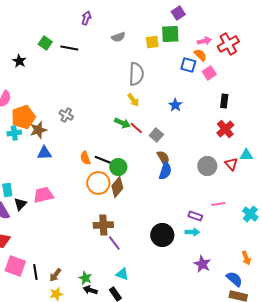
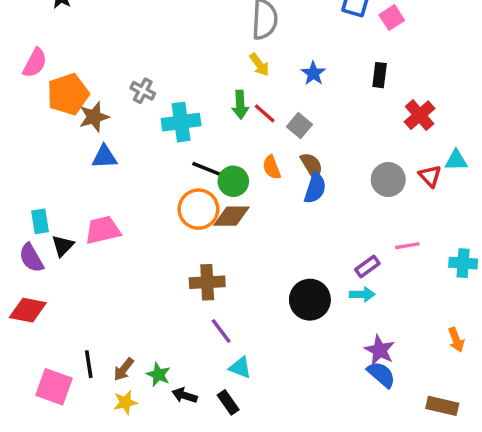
black rectangle: (224, 101) -> (380, 75), moved
blue star: (175, 105) -> (313, 73), moved
green arrow: (122, 123) -> (240, 105), turned 63
cyan cross: (14, 133) -> (181, 122), moved, size x1.5
orange semicircle: (85, 158) -> (272, 167), moved
brown diamond: (117, 187) -> (232, 216), turned 50
cyan cross: (250, 214) -> (463, 263), turned -35
purple rectangle: (195, 216) -> (367, 267), turned -56
purple line: (114, 243) -> (221, 331), moved
pink square: (15, 266) -> (54, 387), moved
green star: (85, 278) -> (158, 375), moved
blue semicircle: (234, 279) -> (381, 375), moved

